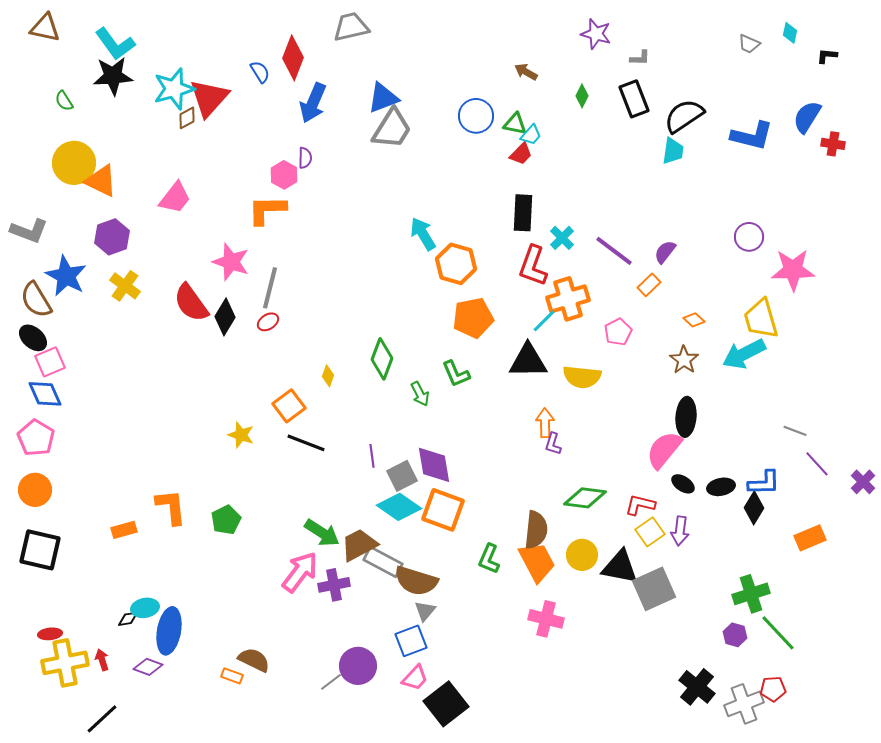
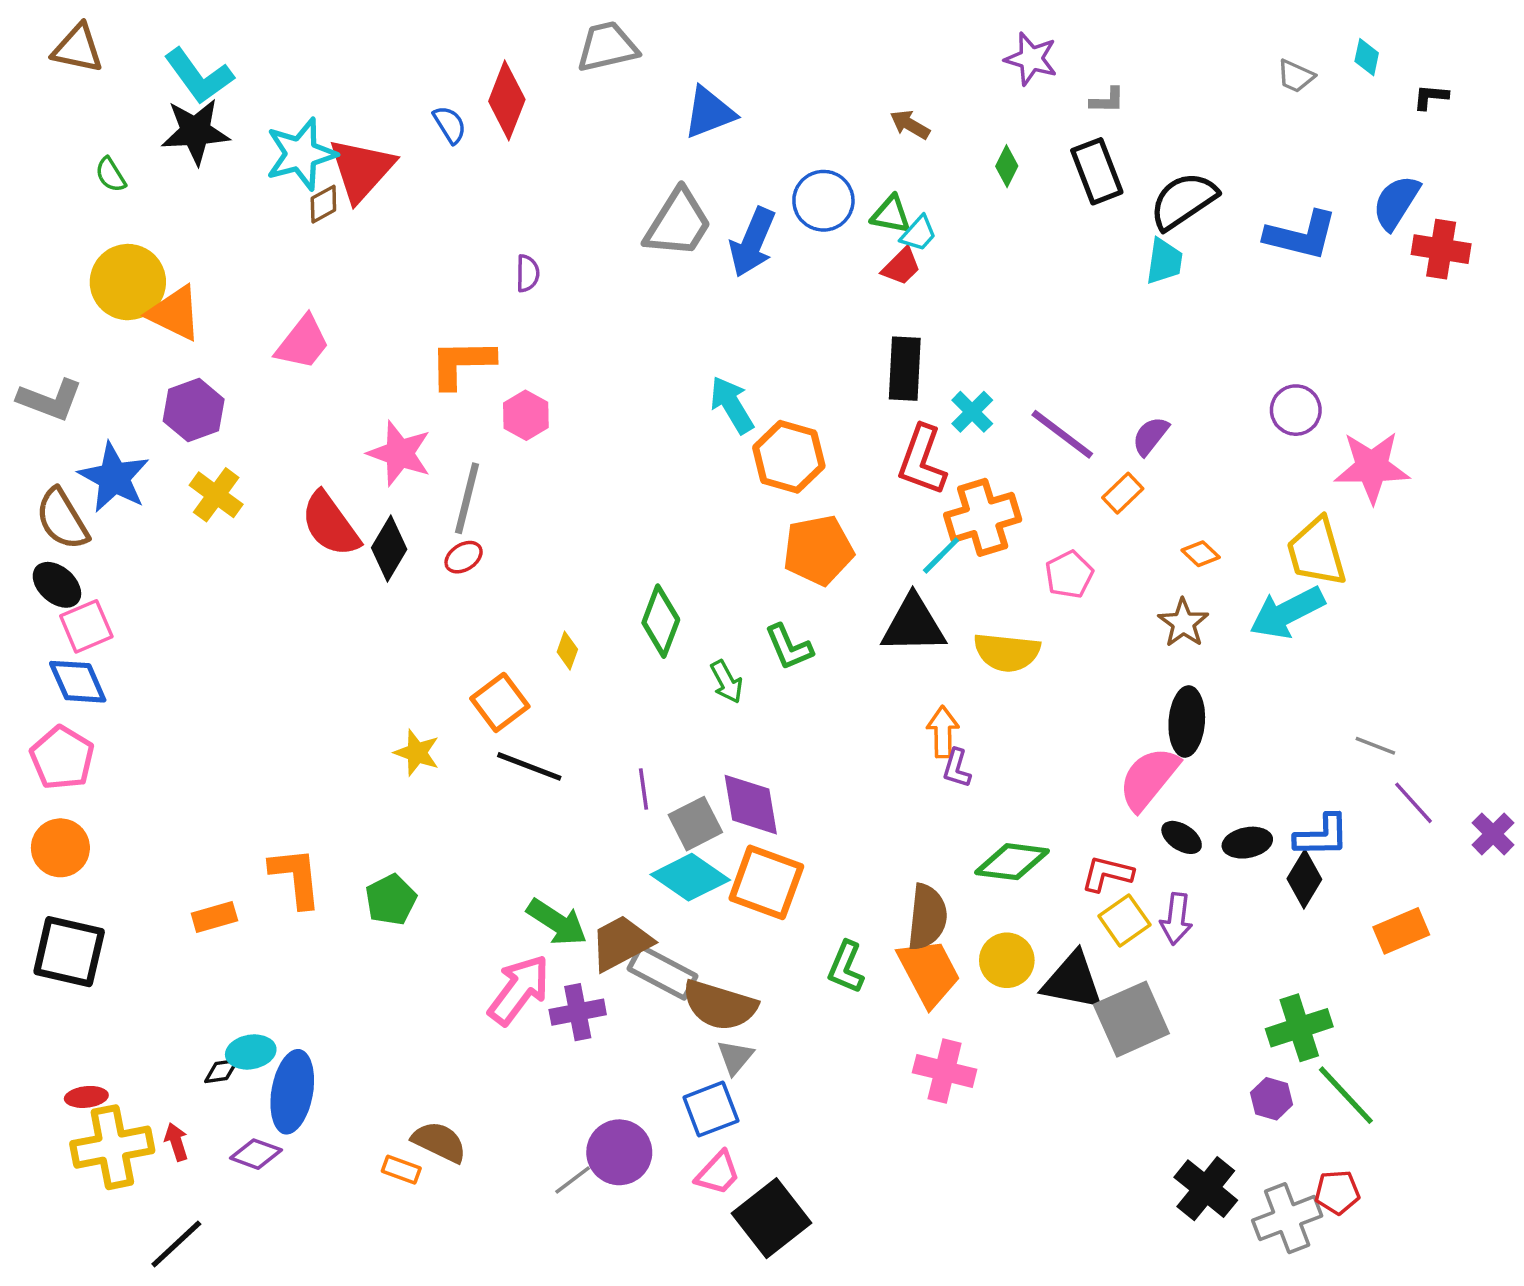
blue triangle: (383, 98) -> (709, 112), moved
blue arrow: (313, 103) -> (752, 242), moved
red cross: (833, 144) -> (1441, 249), size x1.4
pink hexagon: (284, 175) -> (526, 415), moved

